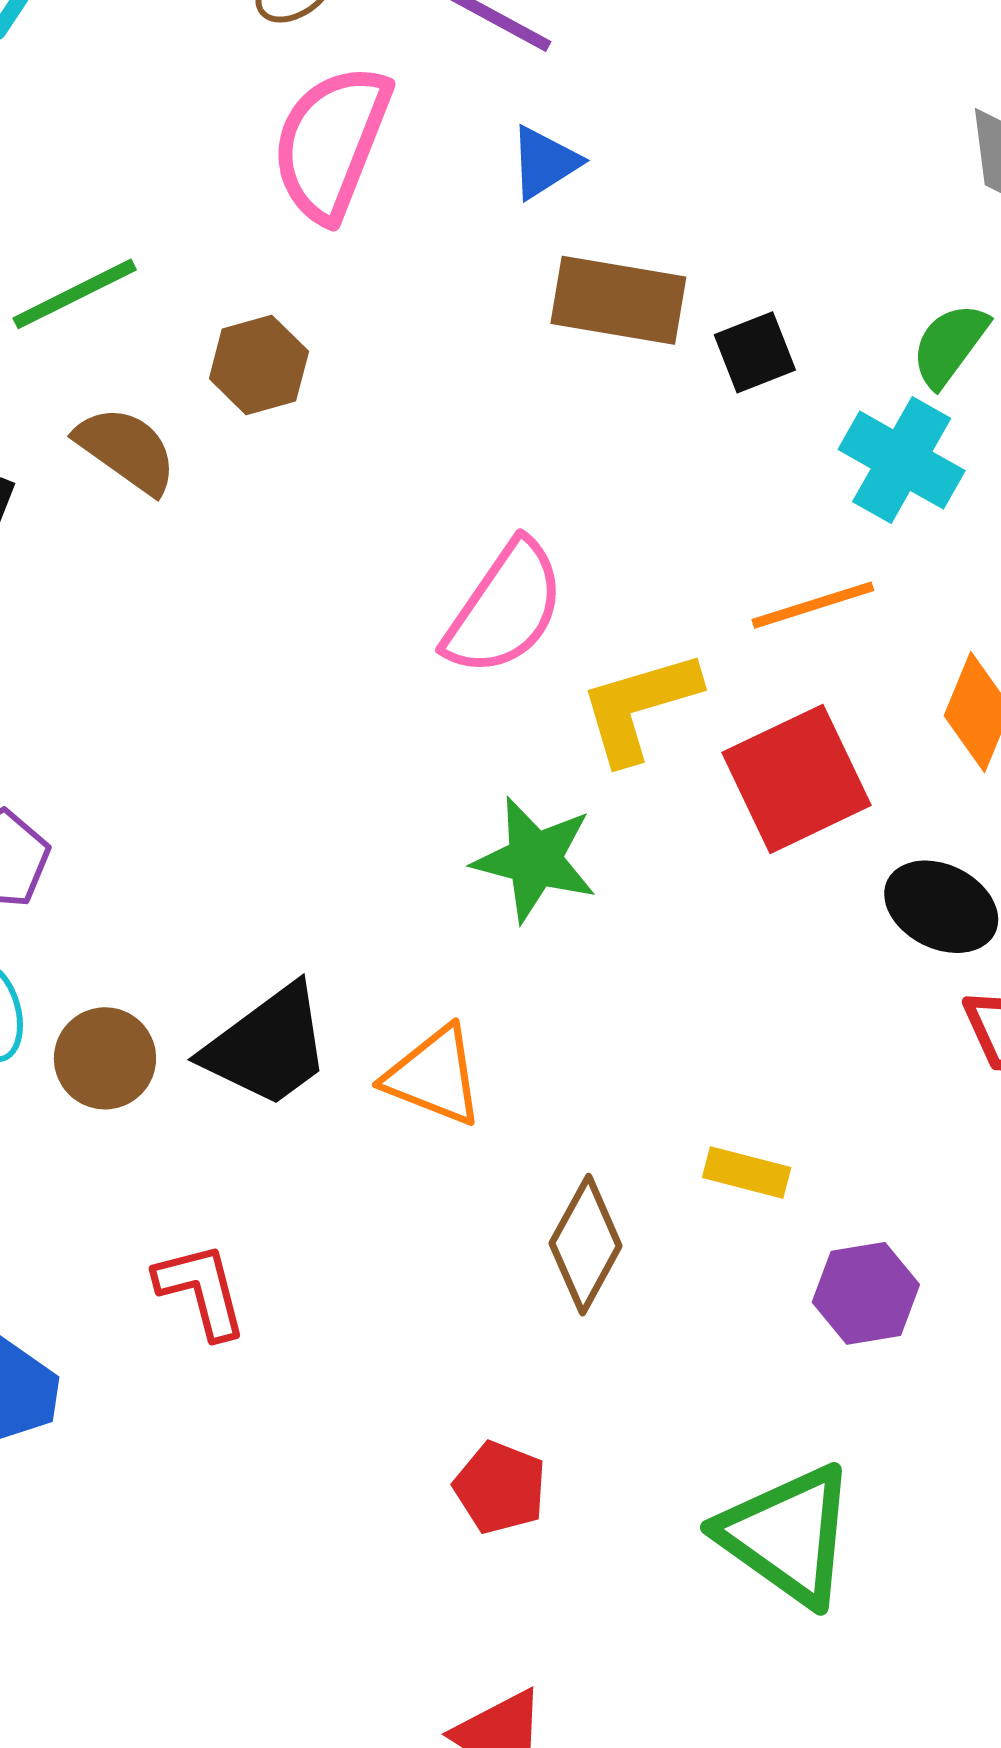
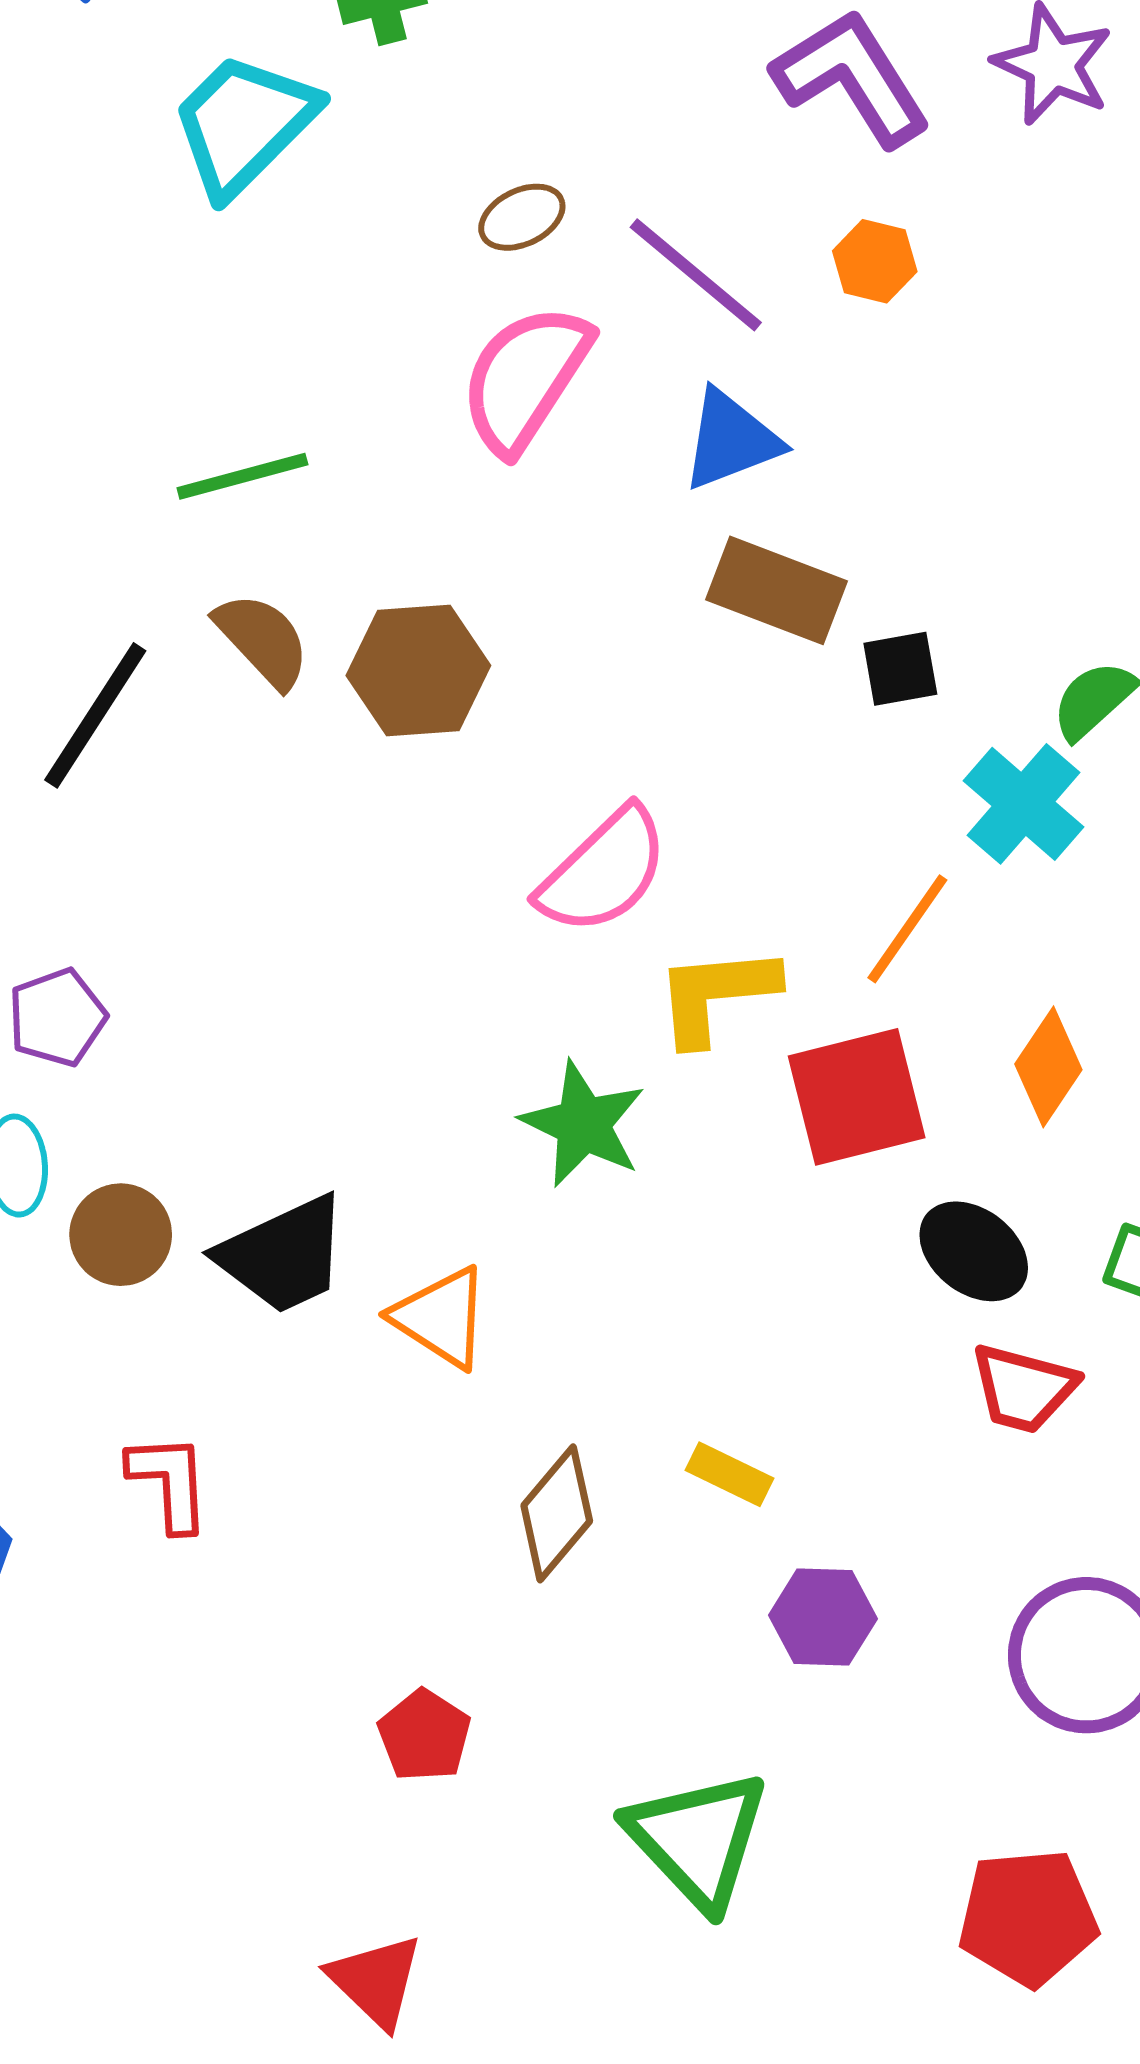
blue triangle: (544, 162) -> (731, 440), size x1.4
brown hexagon: (259, 365) -> (418, 671), moved, size x1.4
orange line: (813, 605) -> (907, 929), turned -49

